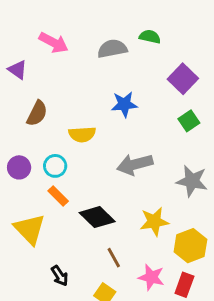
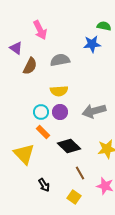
pink arrow: (54, 43) -> (40, 30), turned 36
gray semicircle: (112, 49) -> (60, 60), moved
blue star: (124, 104) -> (92, 44), moved
brown semicircle: (37, 113) -> (30, 66), moved
purple circle: (19, 167) -> (60, 112), moved

